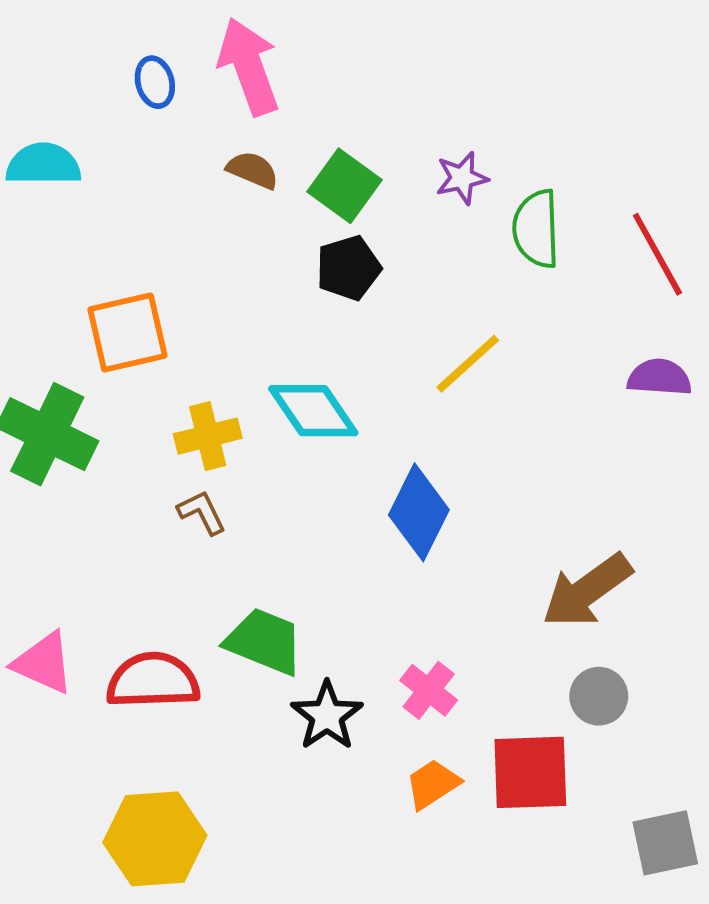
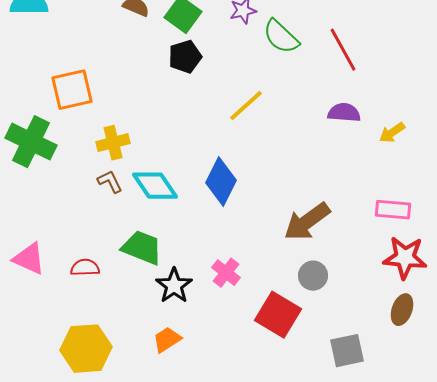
green semicircle: (536, 229) -> (281, 37), turned -45
cyan diamond: (313, 411) -> (155, 186), moved
red semicircle: (153, 681) -> (85, 268), size x0.6
red square: (530, 772) -> (278, 315), turned 33
orange trapezoid: (433, 784) -> (167, 340), moved

